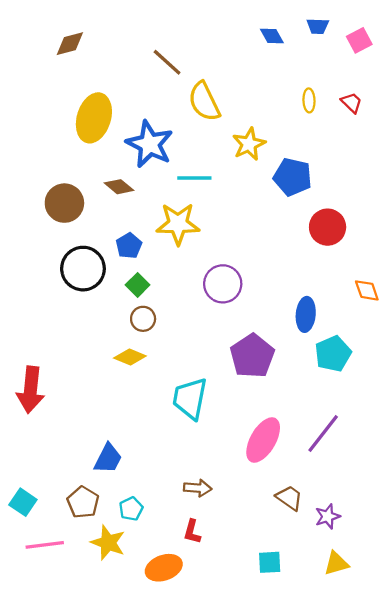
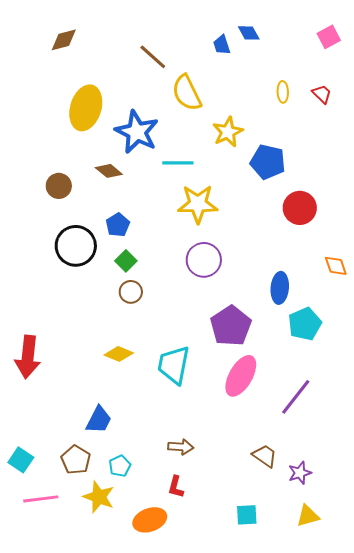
blue trapezoid: (318, 26) -> (222, 45), moved, turned 70
brown circle: (64, 203) -> (59, 186), size x0.7
yellow star: (178, 224) -> (198, 204), moved
yellow diamond: (130, 357) -> (119, 354), moved
pink ellipse: (263, 440) -> (241, 376), moved

